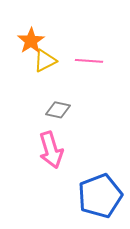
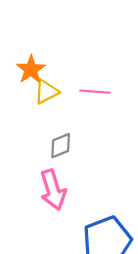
gray diamond: (58, 110) -> (61, 146), turned -35

